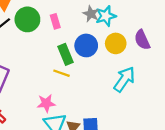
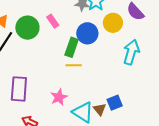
green rectangle: (65, 54) -> (72, 47), turned 60
pink star: (46, 103) -> (59, 97), moved

